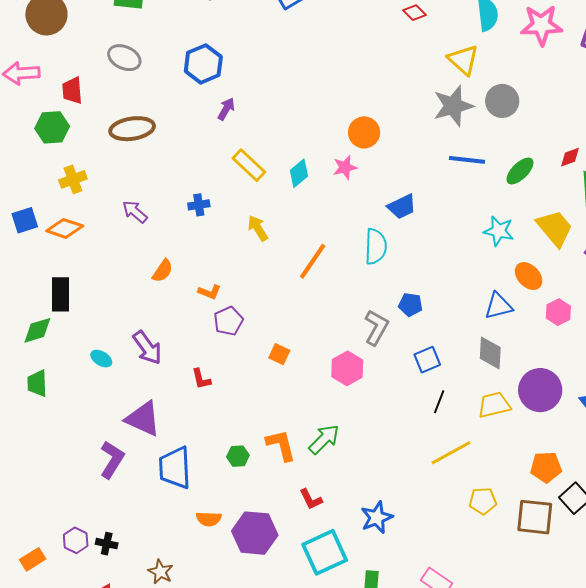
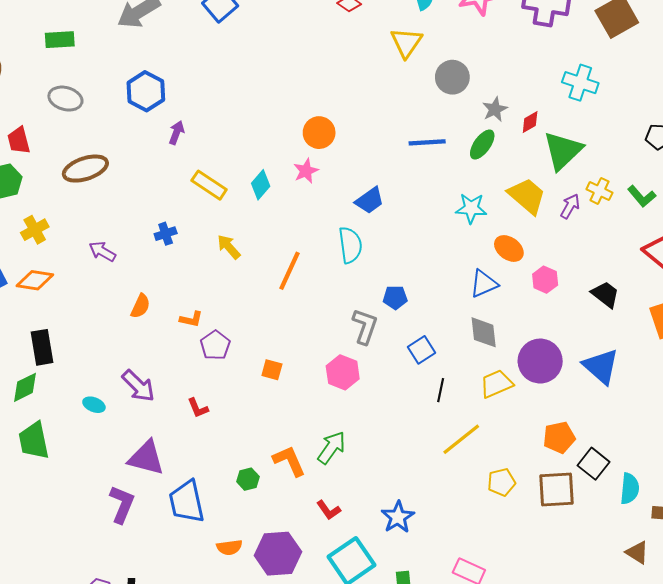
yellow triangle: (463, 60) -> (406, 43), turned 32
gray star: (453, 106) -> (495, 109), moved, size x0.6
green trapezoid: (37, 383) -> (34, 441), size x1.4

